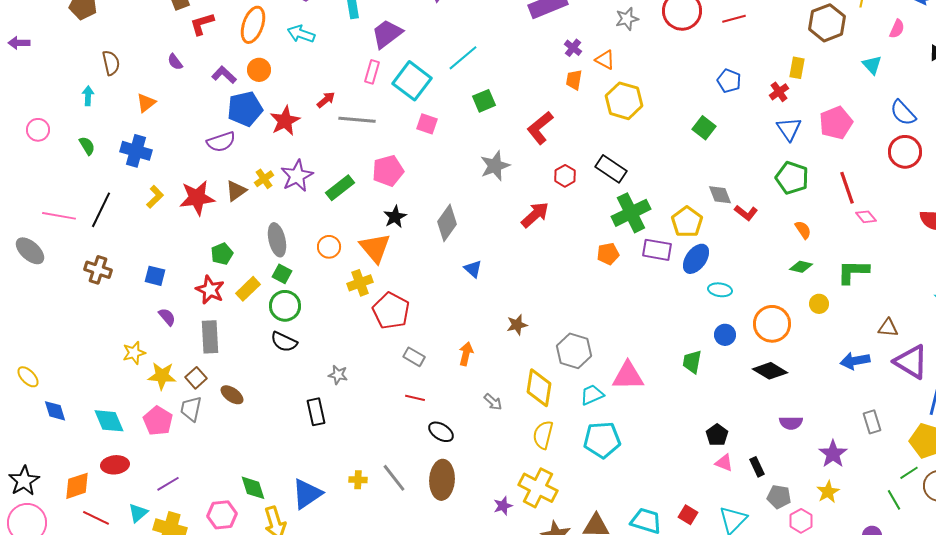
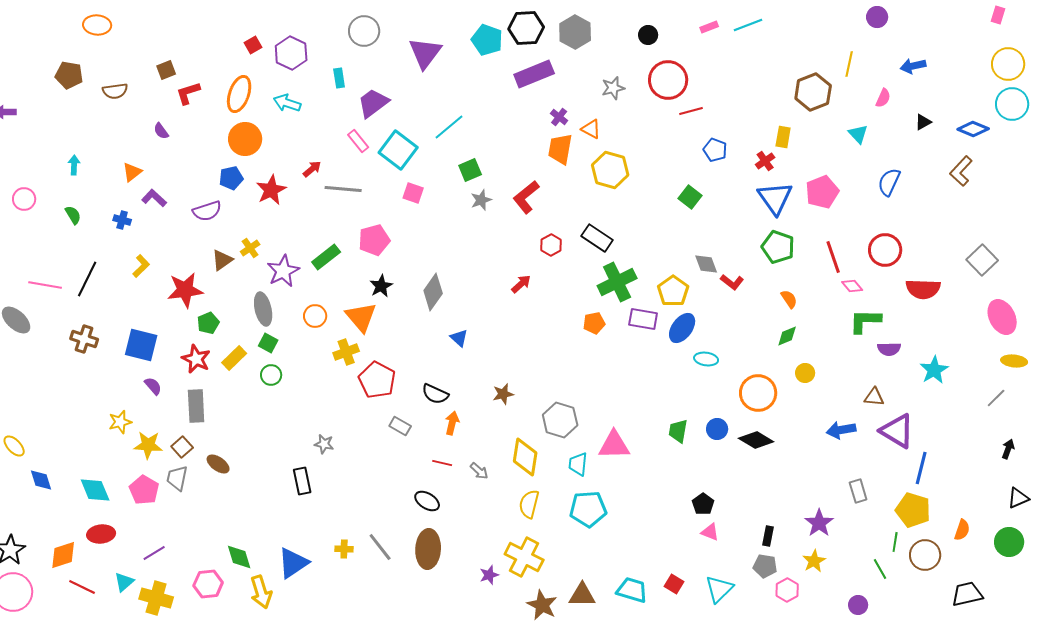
red line: (734, 19) -> (691, 111), moved
brown semicircle: (111, 63) -> (115, 91), moved, turned 95
orange circle: (259, 70) -> (245, 139), size x1.4
pink rectangle: (372, 72) -> (358, 141), turned -55
purple L-shape: (224, 75) -> (154, 198), moved
orange trapezoid: (574, 80) -> (560, 149), size x1.5
blue pentagon: (245, 109) -> (231, 178), size x0.7
blue semicircle: (903, 113) -> (889, 182), turned 68
blue triangle: (789, 129) -> (775, 198), size x1.4
blue cross: (136, 151) -> (122, 220), size x0.6
red circle: (905, 152) -> (885, 250), moved
gray star: (495, 166) -> (481, 200), moved, size x0.7
purple star: (297, 176) -> (283, 271), moved
red star: (197, 198) -> (185, 290), moved
red arrow: (535, 215) -> (521, 284), size x0.7
green diamond: (801, 267) -> (787, 336), turned -35
green L-shape: (853, 272) -> (865, 321), moved
blue square: (155, 276) -> (141, 345), size x1.6
green circle: (285, 306) -> (271, 375), size x0.7
blue circle: (725, 335) -> (717, 429), moved
black semicircle: (284, 342) -> (435, 394), moved
cyan trapezoid: (592, 395) -> (578, 464), turned -60
red line: (415, 398) -> (442, 463), moved
purple semicircle: (791, 423) -> (889, 349), moved
black rectangle: (757, 467) -> (768, 536), moved, turned 36
green line: (909, 473) -> (895, 542), turned -48

